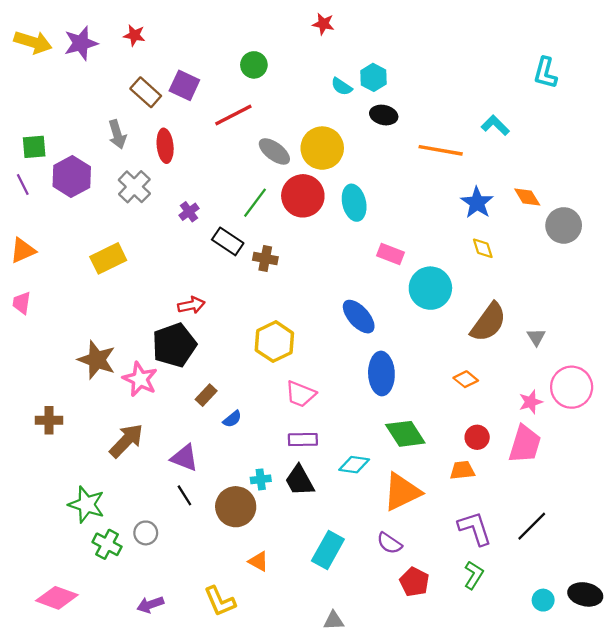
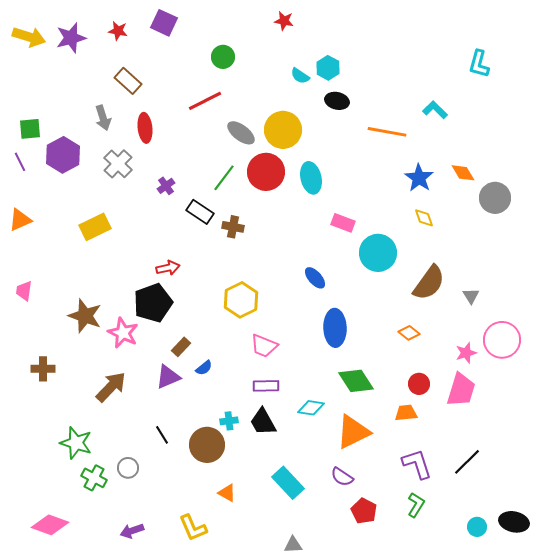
purple square: (184, 85) -> (164, 23), moved
pink trapezoid: (22, 303) -> (24, 291), moved
blue ellipse: (359, 317) -> (315, 278), size x0.7
purple triangle: (184, 458) -> (168, 377), moved, turned -44
cyan rectangle: (328, 550) -> (288, 483), turned -72

